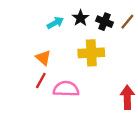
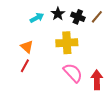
pink semicircle: (66, 89) -> (73, 73), moved, turned 45

